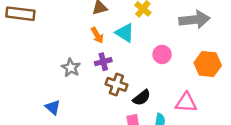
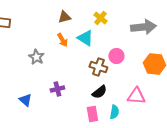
purple cross: (103, 62) -> (57, 89), moved
gray star: (71, 68) -> (36, 57), moved
brown cross: (116, 84) -> (98, 67), moved

